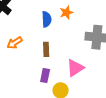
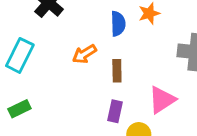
orange arrow: (15, 43) -> (84, 54), moved

